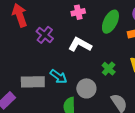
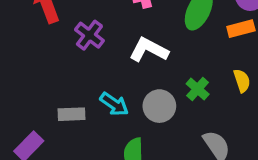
gray rectangle: (33, 82) -> (72, 114), size x0.7
gray circle: (86, 88) -> (159, 106), moved

